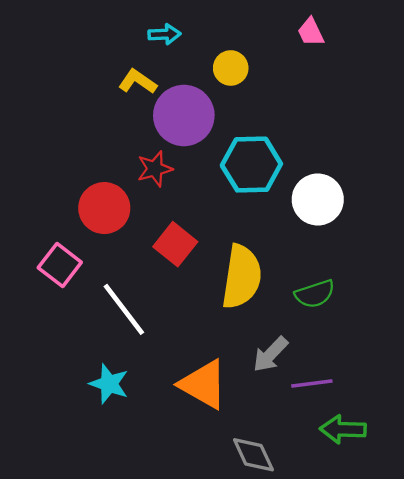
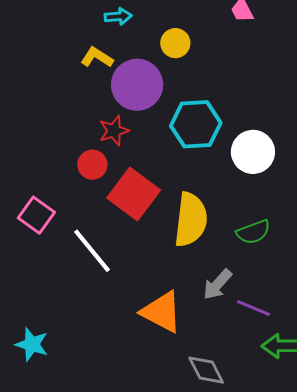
red circle: (104, 208) -> (92, 165), moved, size x0.7
red square: (175, 244) -> (134, 194), size x1.4
cyan star: (109, 384) -> (32, 344), moved
purple line: (312, 384) -> (254, 308), turned 32

